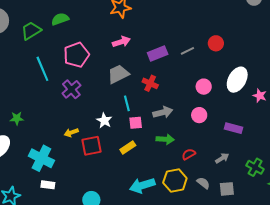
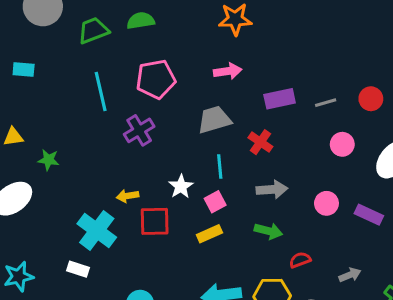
pink circle: (204, 87) -> (342, 144), moved
pink square: (136, 123) -> (215, 202), moved, turned -32
purple rectangle: (233, 128) -> (369, 215), moved
cyan cross: (41, 158) -> (97, 230), moved

